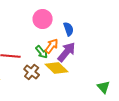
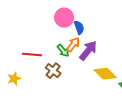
blue semicircle: (69, 29) -> (79, 28), moved
yellow diamond: (57, 68) -> (105, 74), moved

